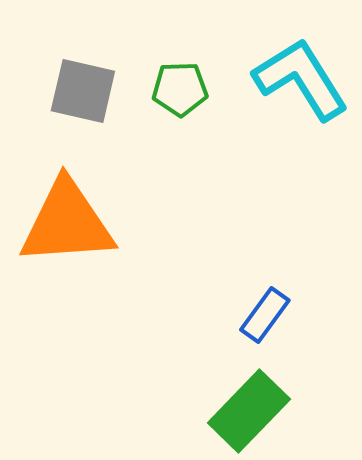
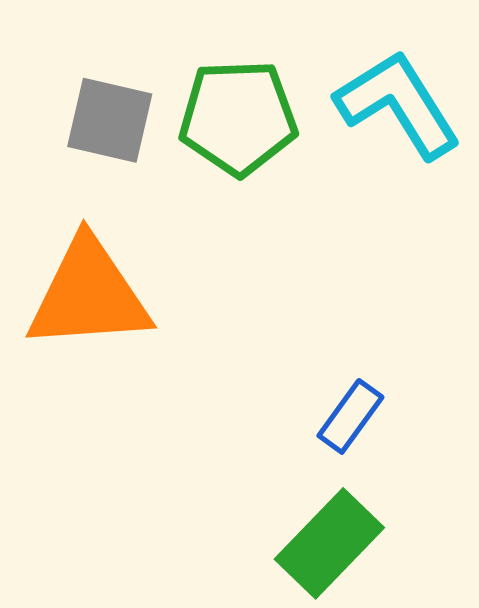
green pentagon: (180, 89) -> (238, 118), size x1.6

